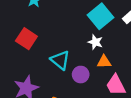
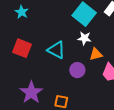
cyan triangle: (60, 60) -> (56, 50), moved

